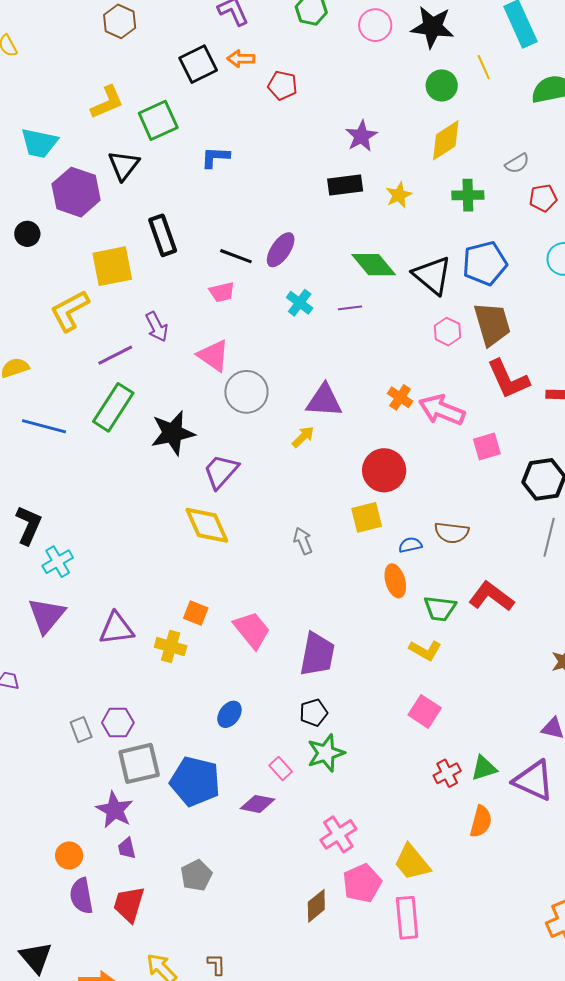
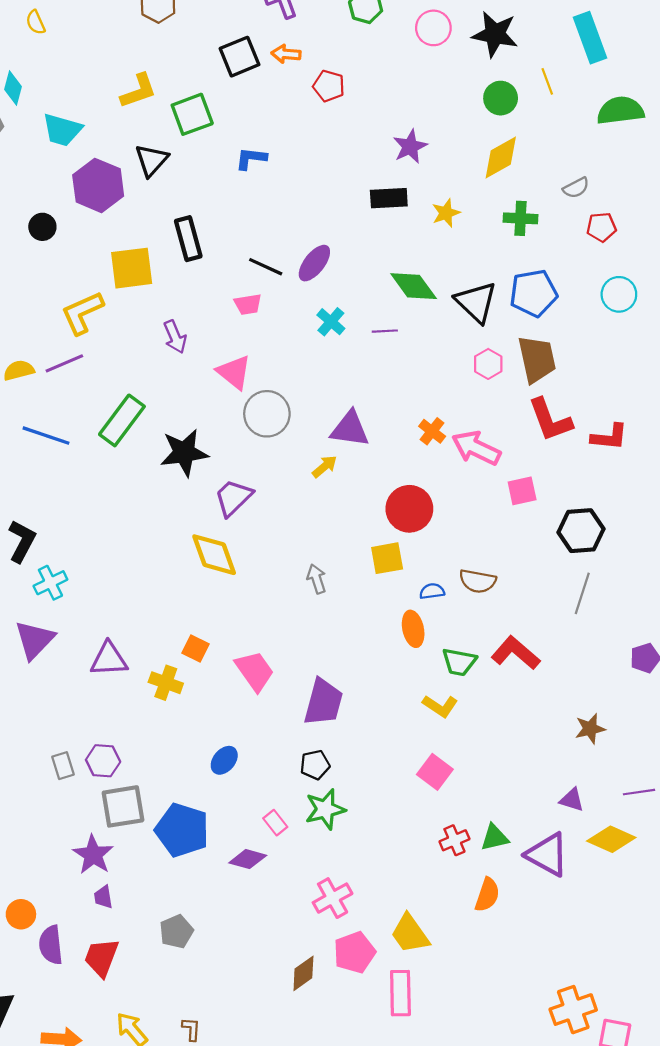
purple line: (115, 355) -> (64, 363), moved
orange circle: (69, 855) -> (21, 914), moved

